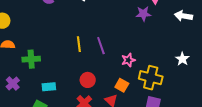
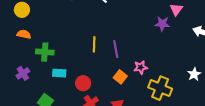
red circle: (88, 80) -> (83, 83), moved
orange square: (122, 85) -> (120, 77), moved
cyan rectangle: (49, 87) -> (59, 73), moved

